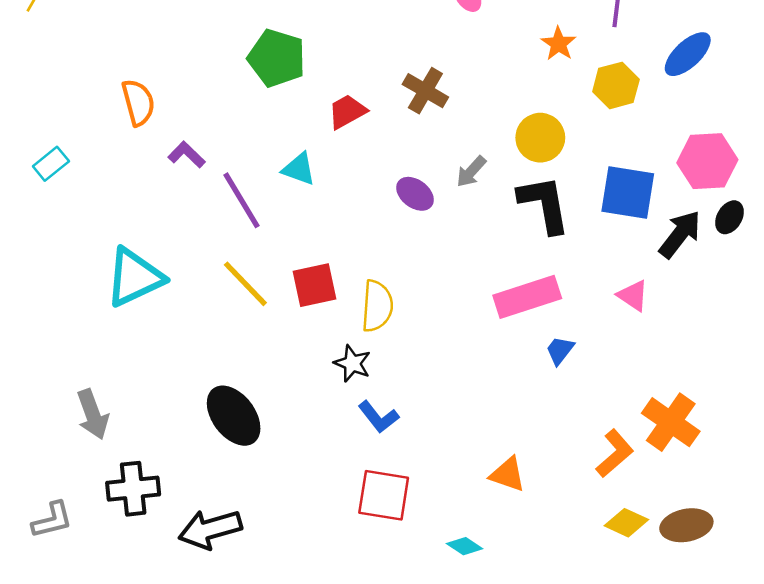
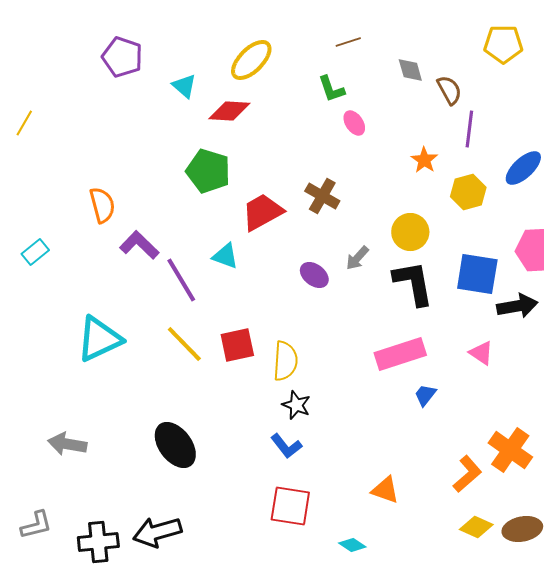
red trapezoid: (347, 112) -> (262, 212), size x1.4
purple L-shape: (187, 155) -> (139, 245), size x1.4
black arrow: (680, 234) -> (517, 306), turned 42
black star: (352, 363) -> (296, 405), moved
gray arrow: (93, 414) -> (67, 444), turned 120
black cross: (133, 489) -> (98, 542), moved

